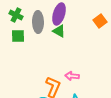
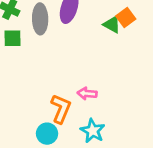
green triangle: (59, 31) -> (112, 24), moved

